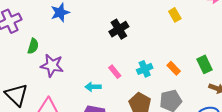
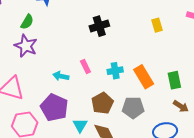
green semicircle: (33, 46) -> (27, 22), moved
orange rectangle: (174, 68) -> (144, 77), size x1.6

